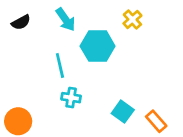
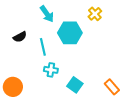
black semicircle: (21, 22) -> (20, 37), moved
cyan square: (123, 112) -> (75, 85), moved

